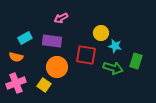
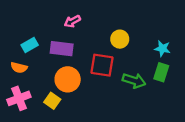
cyan star: (115, 46) -> (162, 49), moved

